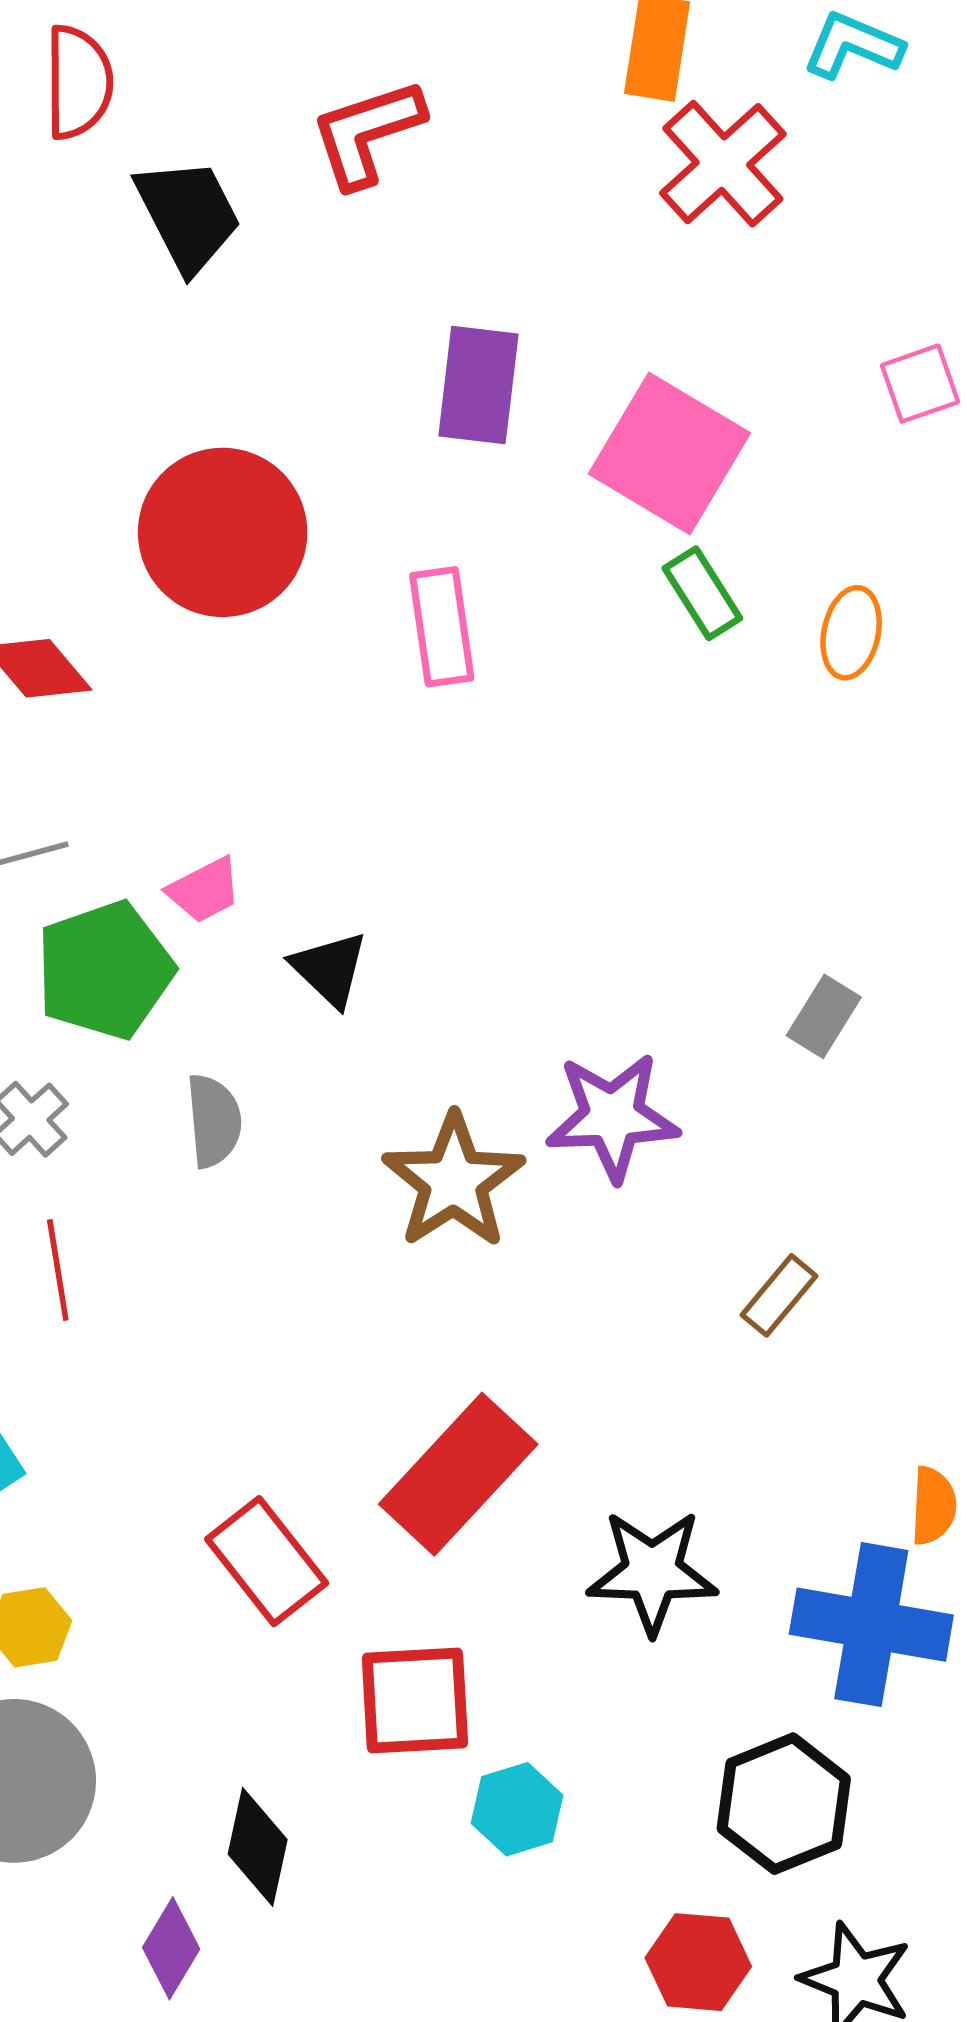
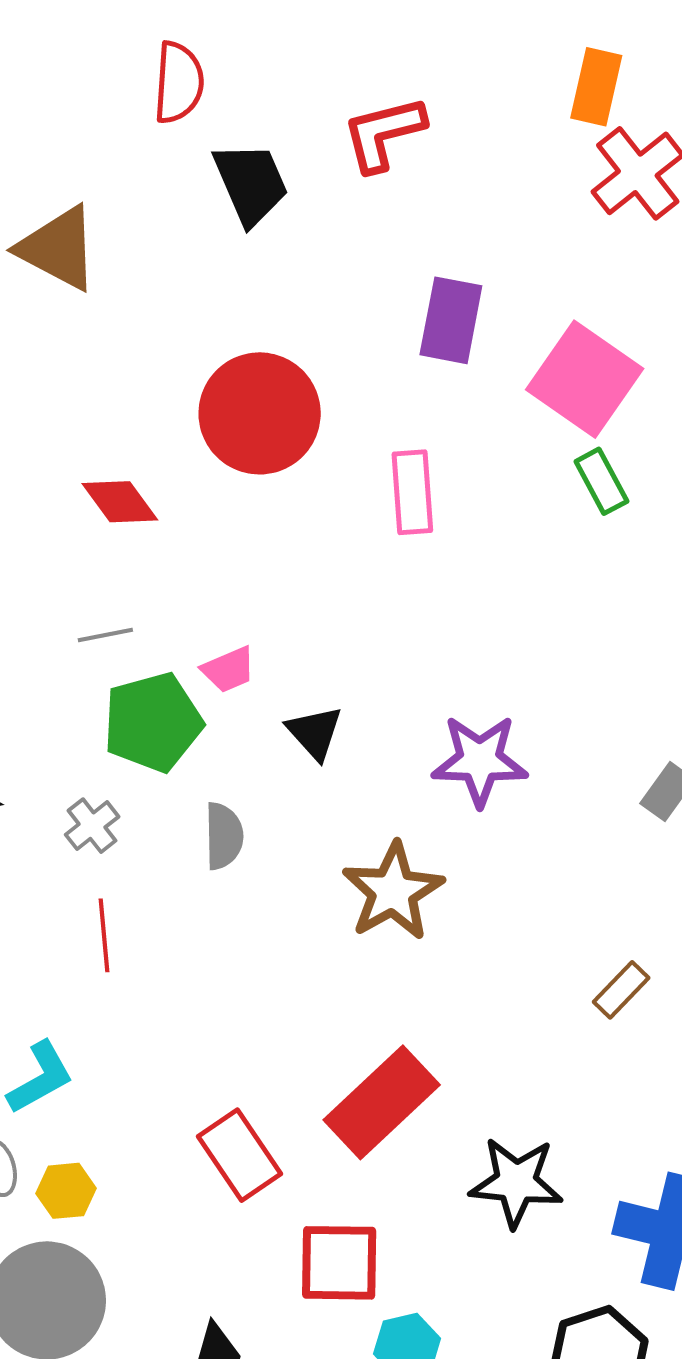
purple star: (612, 1117) -> (480, 760), moved

